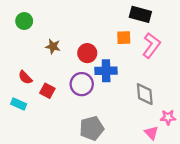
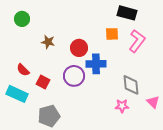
cyan rectangle: (19, 104) -> (17, 94), size x1.5
pink star: (168, 117) -> (122, 106), moved
gray pentagon: (92, 128) -> (49, 116), moved
pink triangle: (151, 133) -> (153, 102), moved

